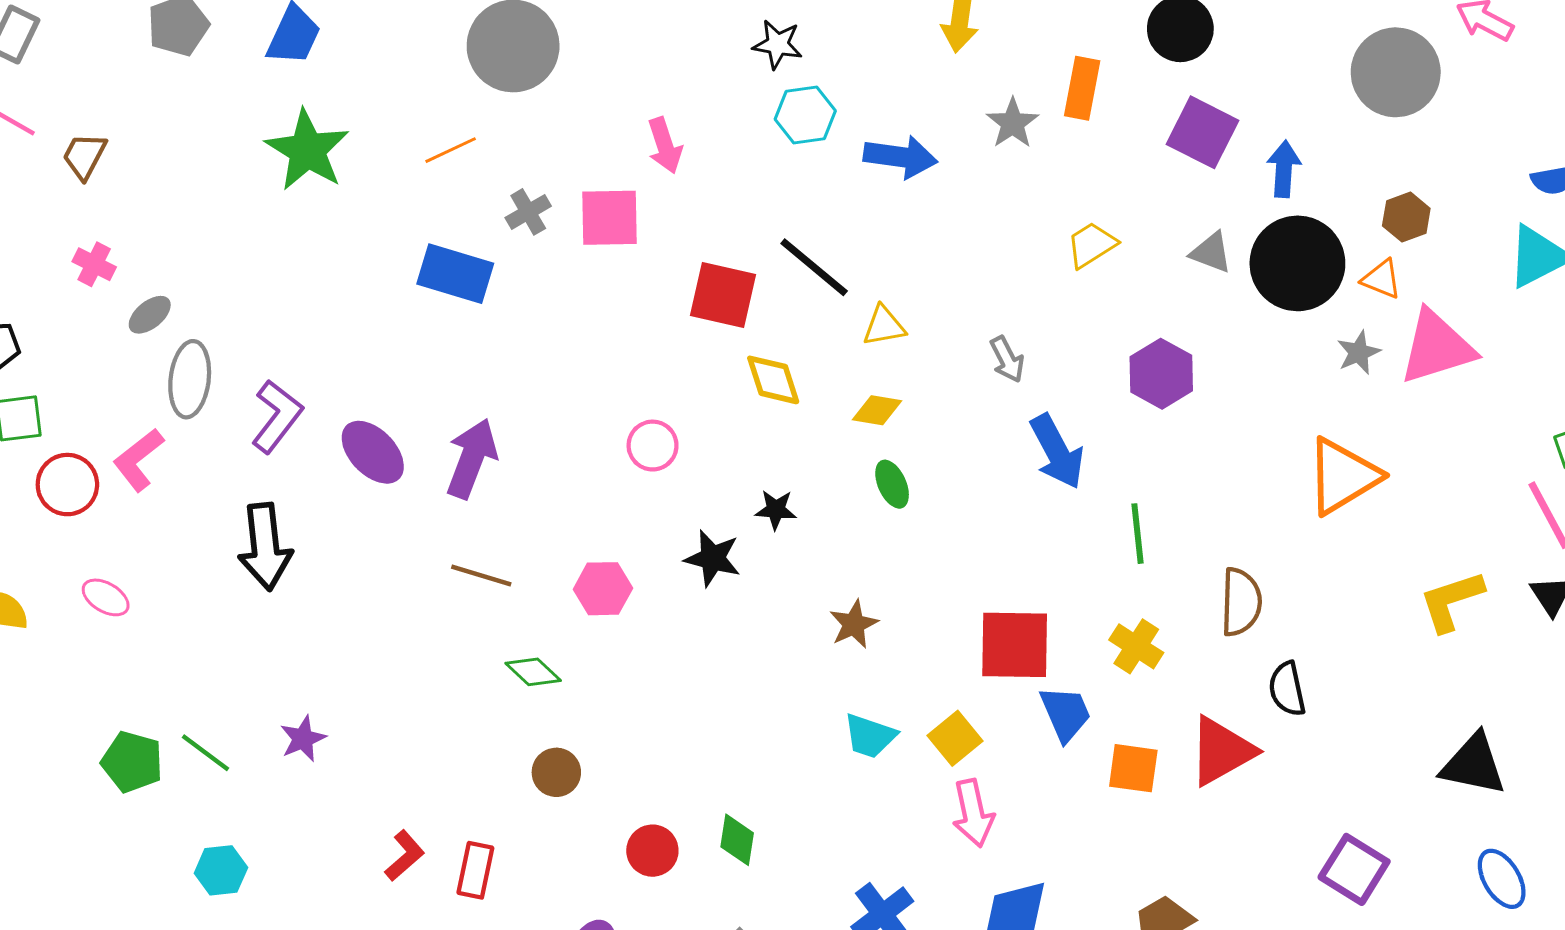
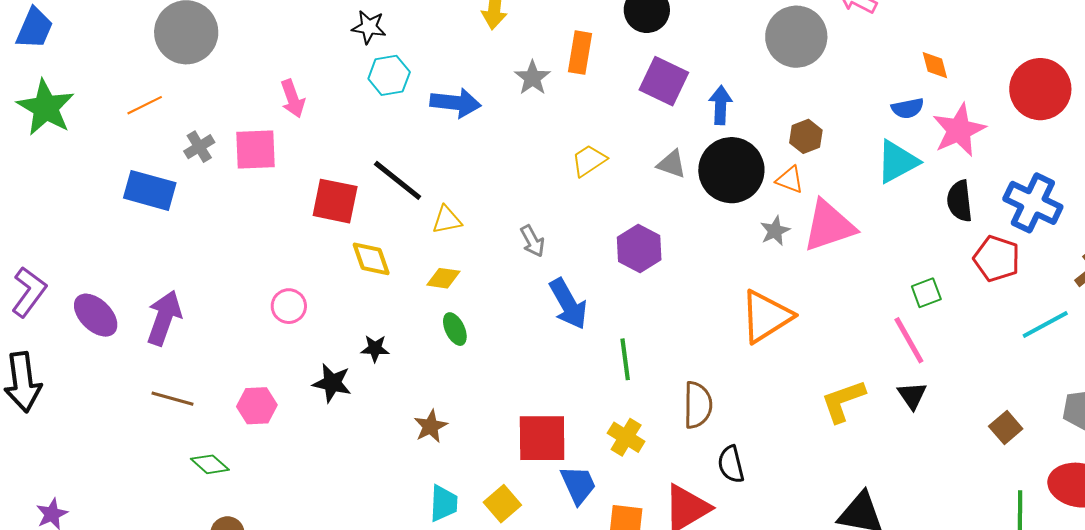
cyan trapezoid: (870, 736) -> (443, 503), turned -105

